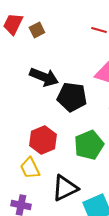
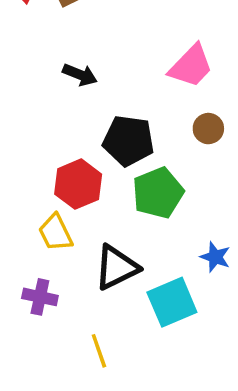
black arrow: (44, 77) -> (80, 75), size x0.7
black pentagon: (72, 97) -> (128, 141), moved

